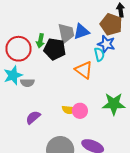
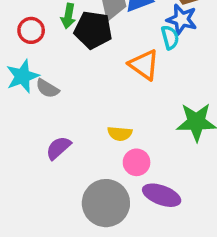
red circle: (18, 49) -> (31, 30), size x0.6
gray semicircle: (27, 83) -> (47, 88), turned 32
pink circle: (80, 111) -> (137, 162), moved

